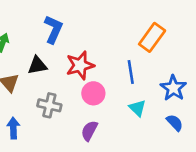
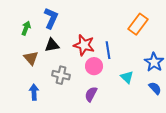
blue L-shape: (53, 29) -> (51, 18), moved
red star: (80, 65) -> (84, 45), turned 30
blue line: (131, 72) -> (108, 50), moved

